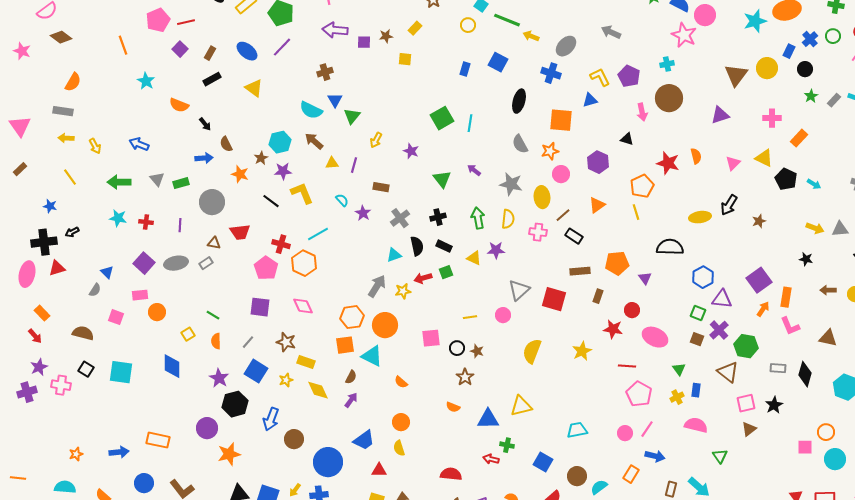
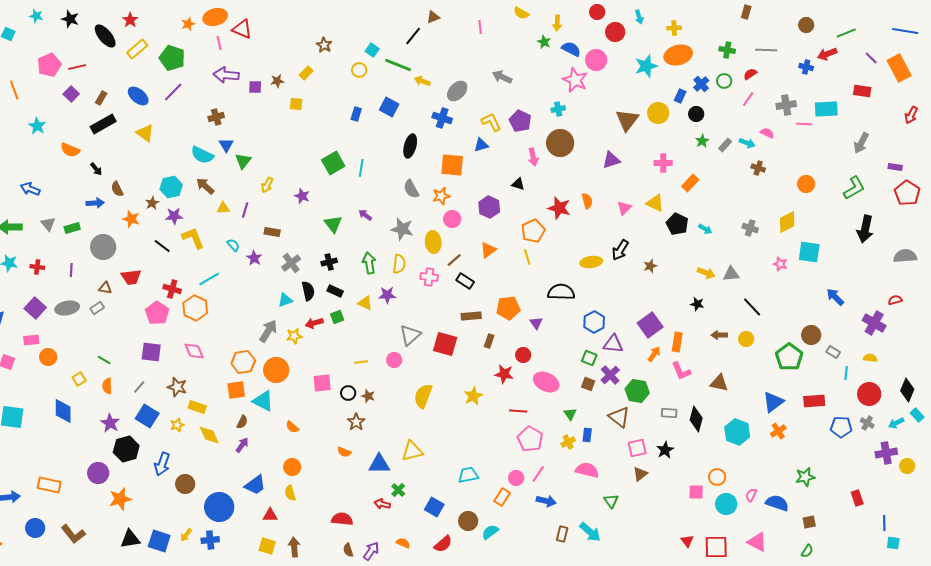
black rectangle: (212, 79) -> (103, 124), size x1.4
green cross: (507, 445) -> (398, 490), turned 32
orange rectangle: (631, 474) -> (502, 497), moved

